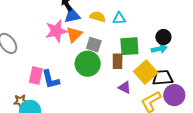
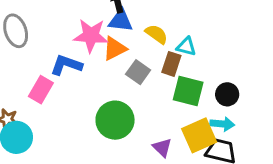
black circle: (163, 37) -> (227, 94), moved
cyan arrow: (159, 49) -> (222, 124), moved
brown rectangle: (118, 61) -> (171, 64), moved
green circle: (88, 64) -> (115, 120), moved
blue L-shape: (51, 79) -> (66, 65), moved, turned 105

